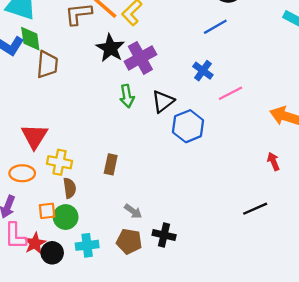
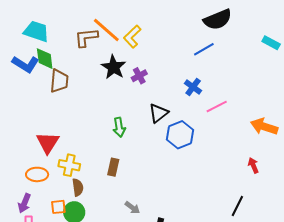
purple cross: (140, 58) -> (139, 76), size x0.6
green arrow: (127, 96) -> (119, 127), moved
black line: (255, 209) -> (237, 206), turned -40

